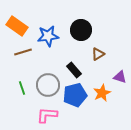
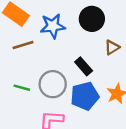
green line: (22, 88) -> (22, 88), turned -56

